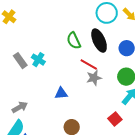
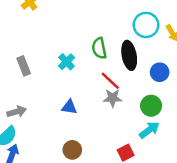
cyan cross: (38, 60) -> (67, 62), moved
gray rectangle: (20, 61) -> (24, 66), moved

